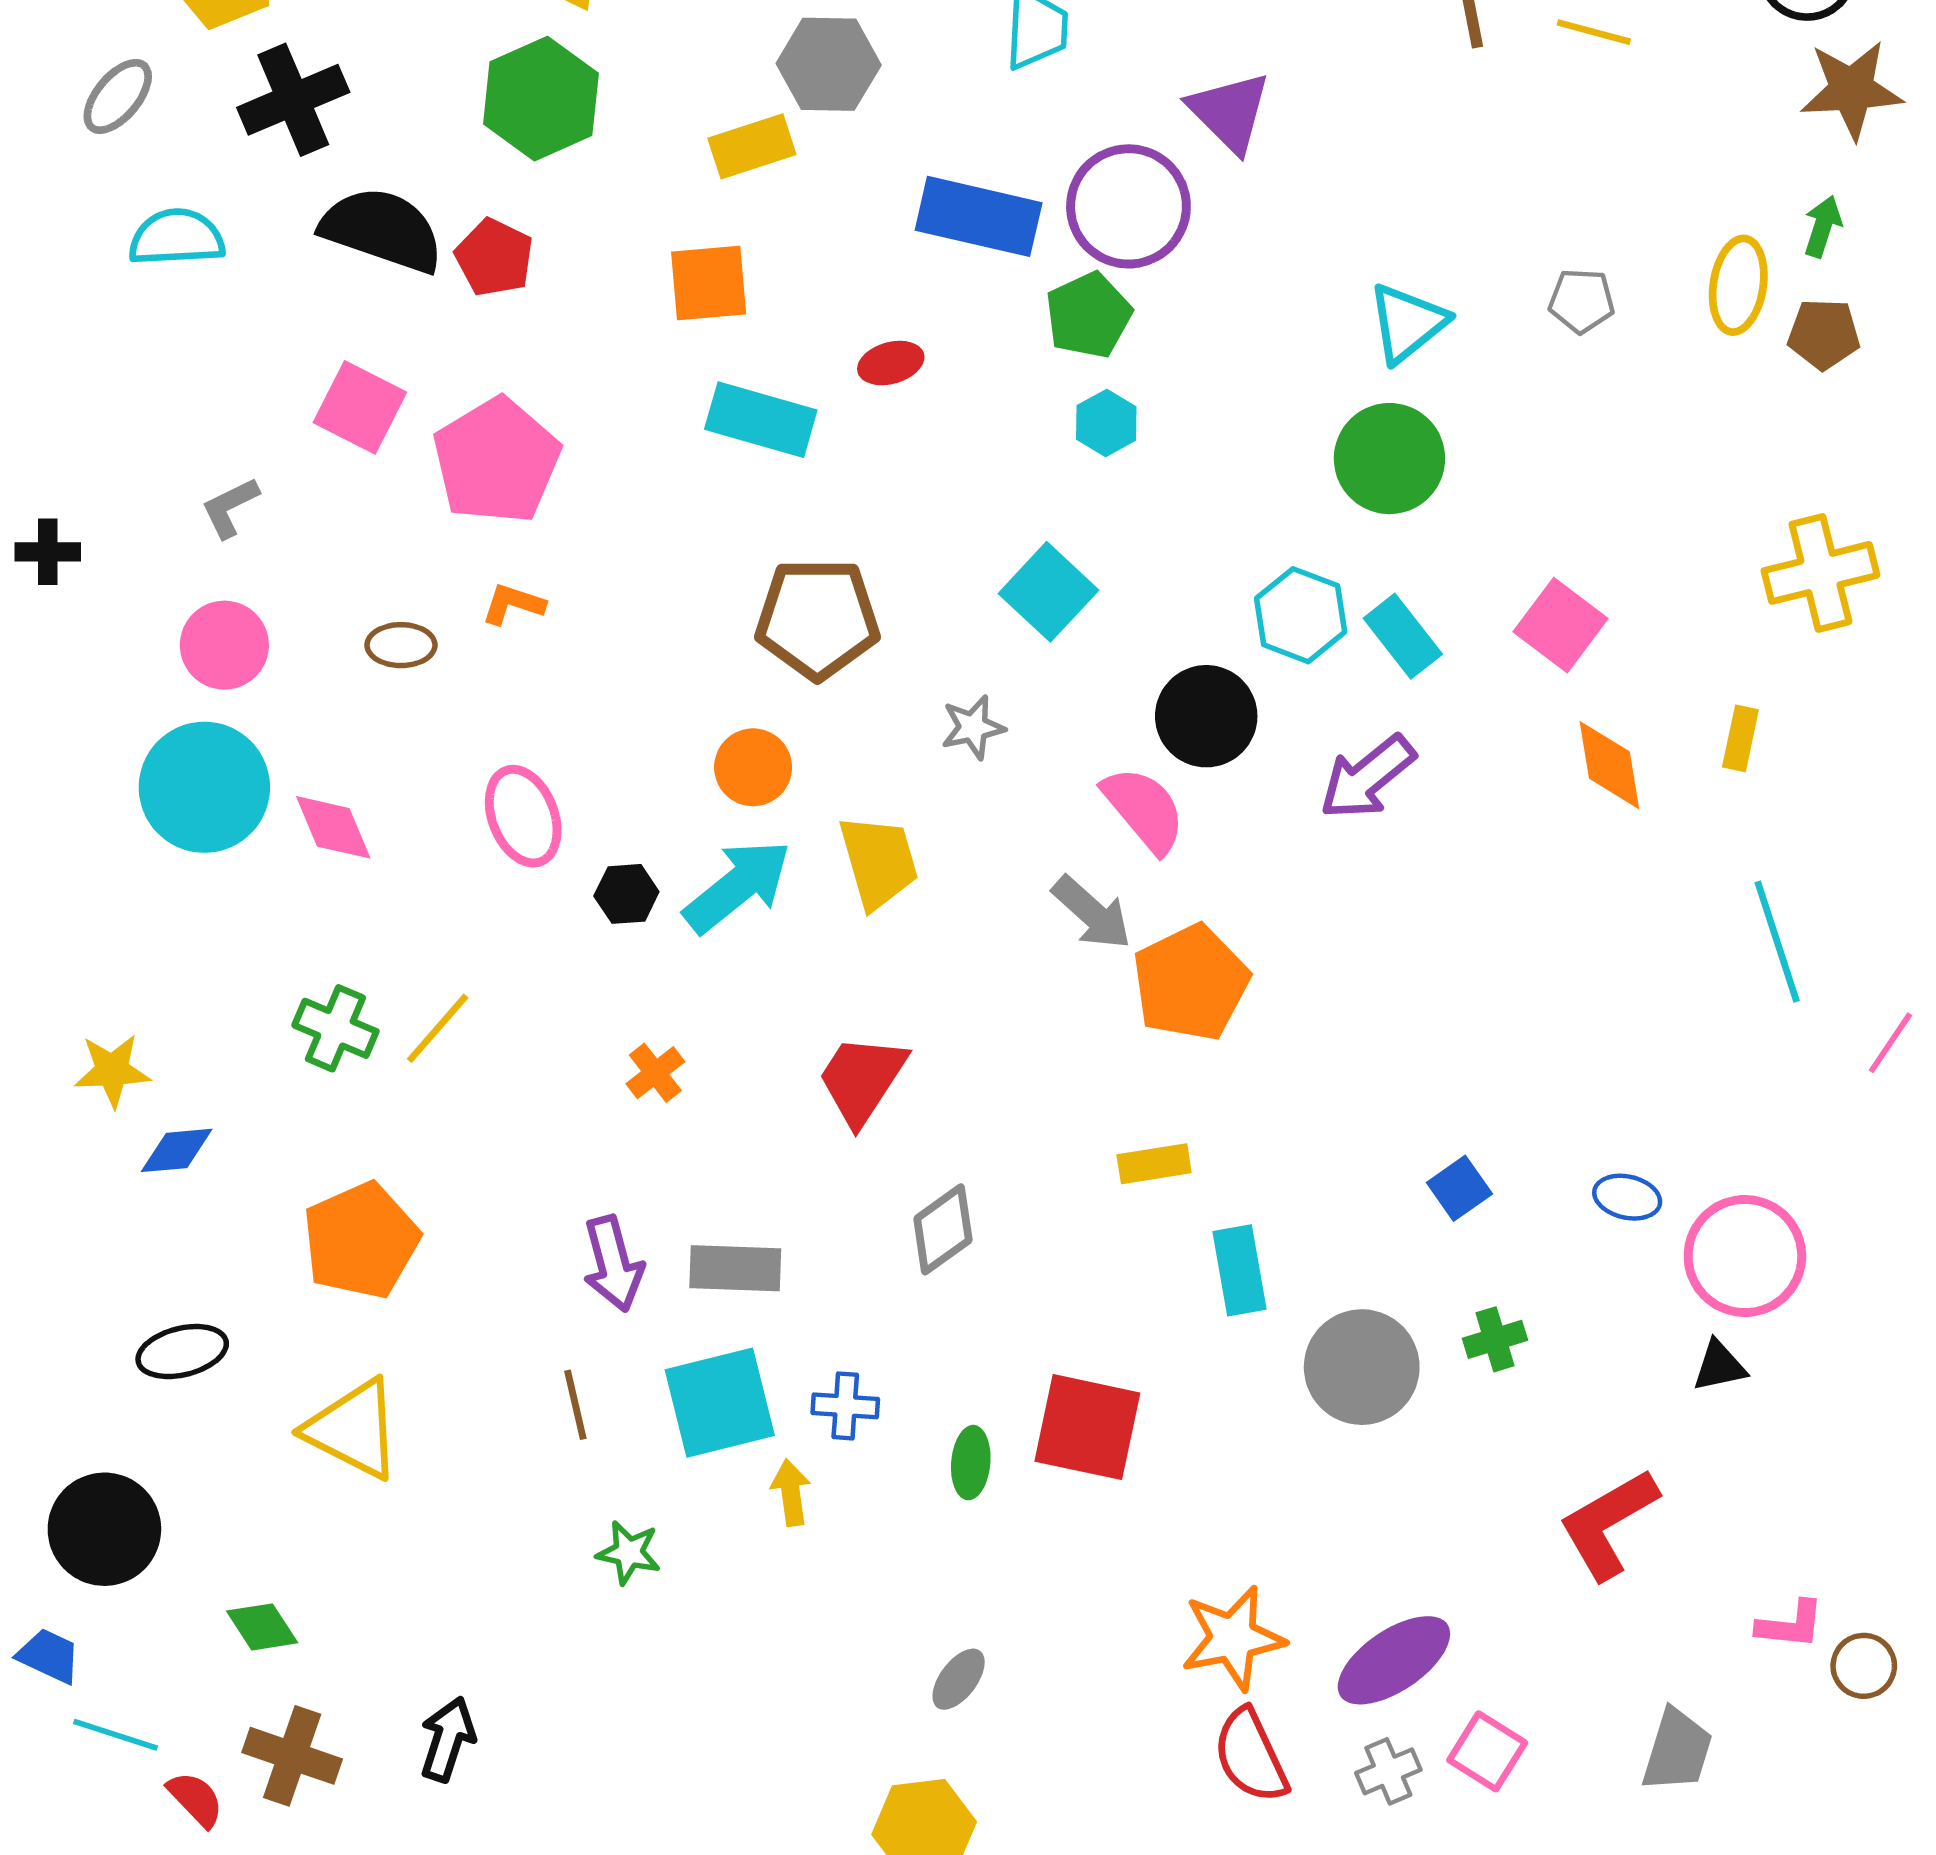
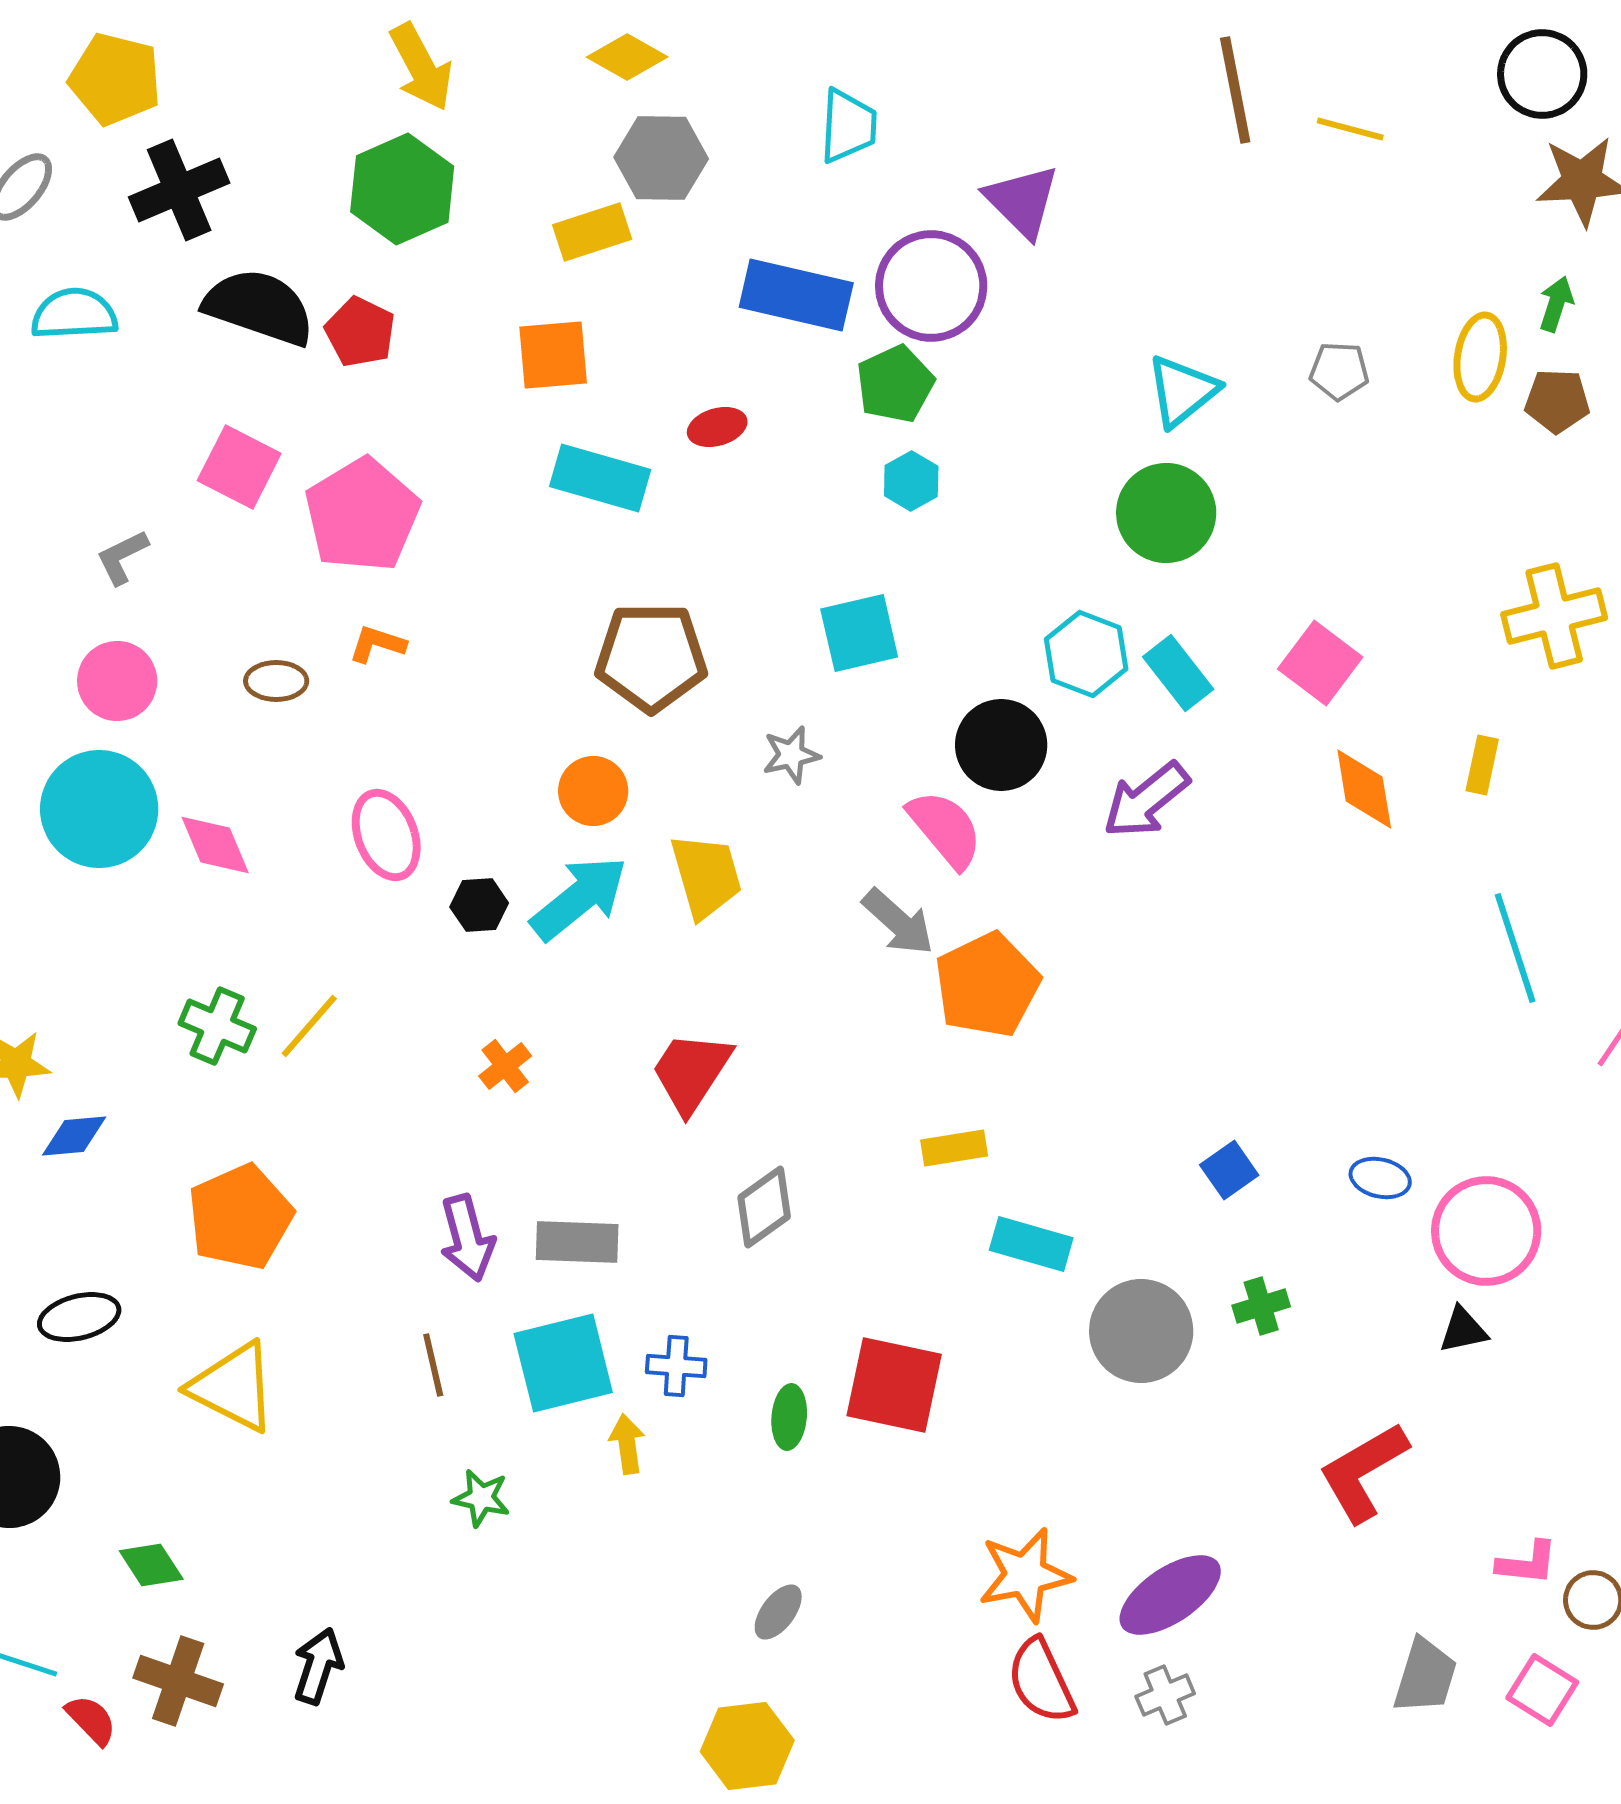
cyan square: (1049, 592) -> (859, 633), turned 34
cyan rectangle: (1240, 1270) -> (1031, 1244), turned -64
pink square: (1487, 1751) -> (1542, 1690), moved

